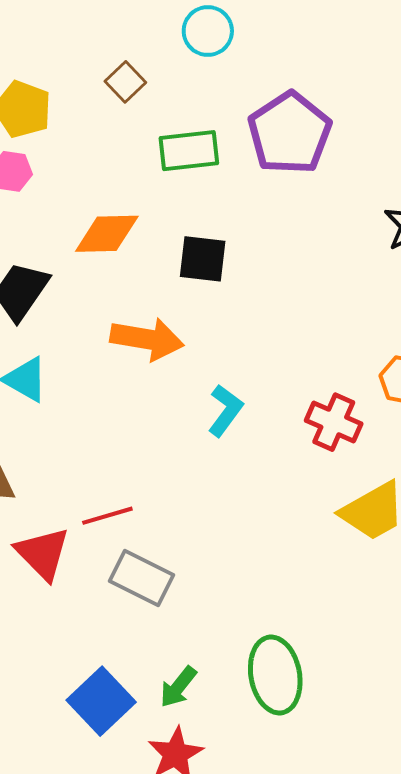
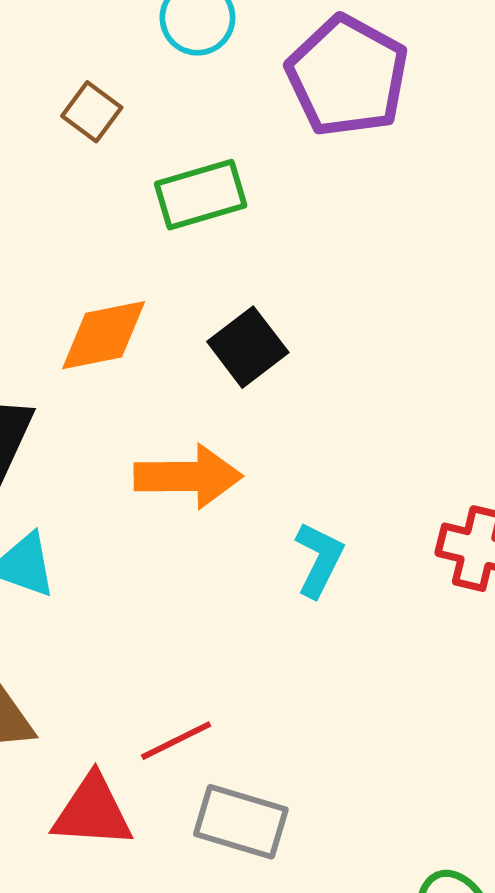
purple pentagon: (290, 133) -> (347, 76), moved
black square: (203, 259) -> (248, 347), turned -34
red triangle: (43, 553) -> (92, 812), turned -32

